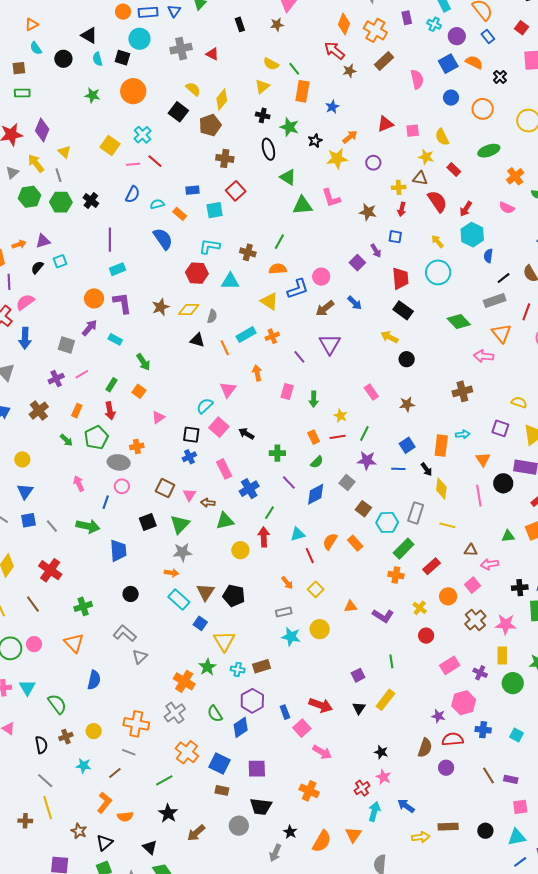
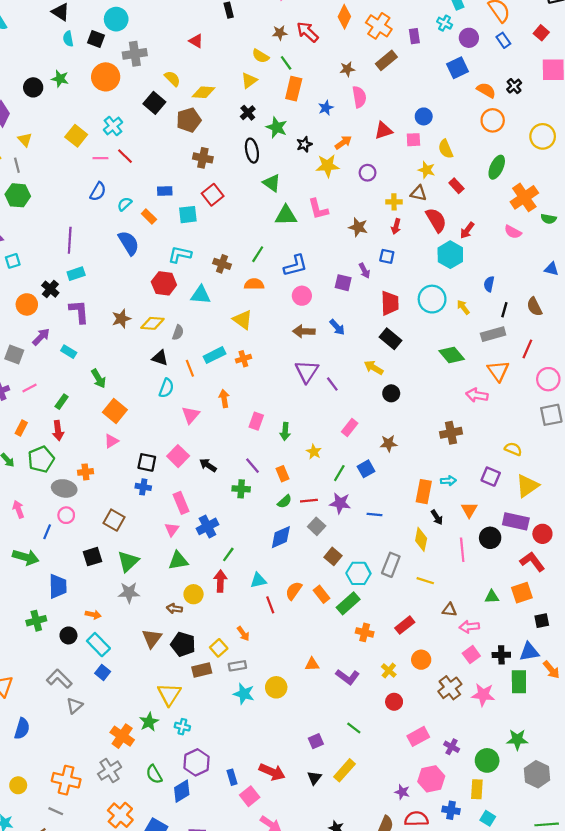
purple rectangle: (407, 18) -> (414, 36), moved
brown star: (277, 25) -> (280, 33), moved
gray cross: (181, 49) -> (135, 54), moved
red arrow: (334, 51) -> (308, 32), moved
black circle: (63, 59) -> (33, 87), moved
orange semicircle: (474, 62) -> (486, 90), moved
pink semicircle: (417, 79) -> (359, 97), moved
blue circle: (451, 98) -> (424, 116), moved
yellow diamond: (222, 100) -> (203, 92), turned 50
black cross: (263, 115) -> (248, 113), turned 32
green ellipse: (489, 151) -> (497, 167), turned -50
orange cross: (515, 176) -> (524, 197), size x1.4
black cross: (91, 201) -> (50, 289), moved
cyan semicircle: (157, 204) -> (125, 204), turned -32
cyan hexagon: (472, 235) -> (450, 255), moved
yellow arrow: (437, 241) -> (463, 307), moved
purple square: (357, 263) -> (343, 283), turned -35
black line: (504, 278) -> (504, 310), turned -40
blue L-shape: (298, 289) -> (295, 266), moved
orange circle: (94, 298) -> (27, 304), moved
brown arrow: (325, 308) -> (304, 331), turned 36
purple line: (299, 357) -> (332, 384), moved
orange square: (139, 391) -> (115, 411), moved, size x1.5
pink rectangle: (371, 392) -> (350, 427), turned 70
cyan semicircle: (205, 406) -> (166, 388), moved, turned 150
red line: (338, 437) -> (309, 501), moved
blue square: (407, 445) -> (366, 469), moved
blue cross: (189, 457) -> (143, 487), turned 32
black arrow: (426, 469) -> (437, 517), moved
purple line: (289, 483) -> (253, 466), moved
pink triangle: (189, 495) -> (172, 529), moved
brown arrow: (208, 503) -> (174, 609), moved
green rectangle: (404, 549) -> (348, 603), moved
orange arrow: (171, 573) -> (93, 615), moved
pink square: (473, 585) -> (471, 655), moved
yellow square: (316, 589) -> (219, 648), moved
cyan rectangle: (179, 599) -> (98, 645), moved
green cross: (83, 606) -> (36, 621), moved
blue square: (200, 623) -> (103, 672), moved
yellow rectangle: (502, 656) -> (477, 789), moved
green line: (391, 661) -> (354, 728), turned -48
brown rectangle: (261, 666) -> (202, 670), moved

